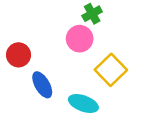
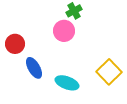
yellow square: (111, 70) -> (109, 72), moved

